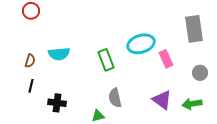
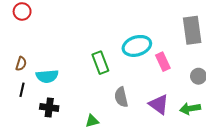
cyan semicircle: (59, 54) -> (47, 76), moved
gray semicircle: (115, 98) -> (121, 97), moved

